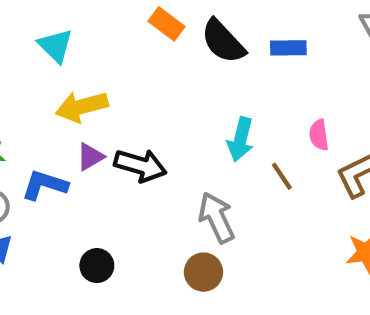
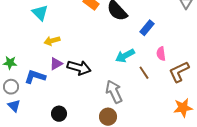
blue rectangle: (288, 48) -> (147, 28), moved, turned -49
yellow arrow: (82, 107) -> (52, 41), size x0.7
cyan arrow: (240, 139) -> (125, 56), turned 48

